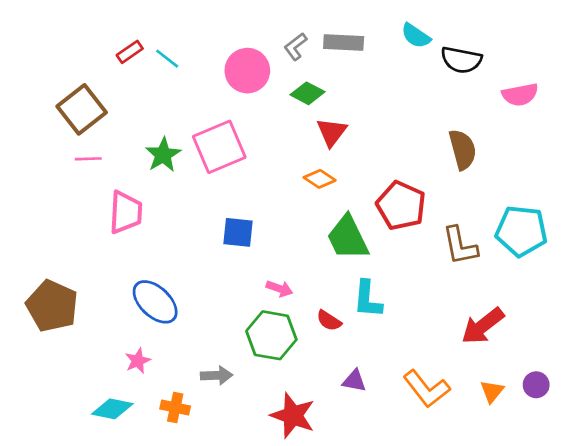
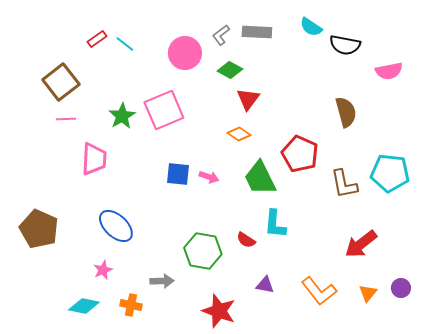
pink arrow: (279, 289) -> (209, 177), moved

